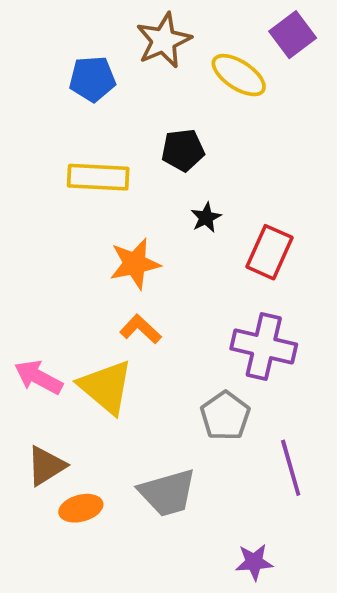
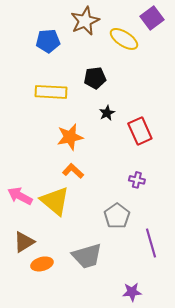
red rectangle: (270, 252) -> (140, 131), turned -48
purple cross: (264, 346) -> (137, 180), size x0.5

